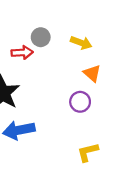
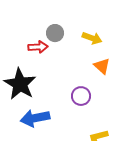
purple circle: (80, 102) -> (81, 96), moved

